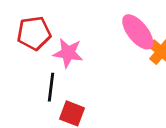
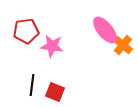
black line: (51, 87) -> (32, 85), moved

